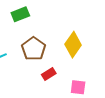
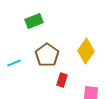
red rectangle: (49, 74) -> (62, 80), turned -40

